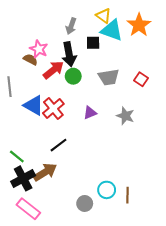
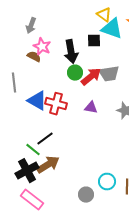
gray arrow: (71, 26) -> (31, 26), moved
red arrow: (53, 70) -> (91, 77), moved
red cross: (53, 109) -> (56, 104), turned -35
purple triangle: (90, 113) -> (91, 108), turned 32
black line: (59, 145) -> (45, 139), moved
green line: (17, 157) -> (33, 150), moved

